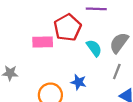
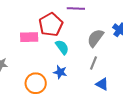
cyan semicircle: (94, 48) -> (62, 47), moved

